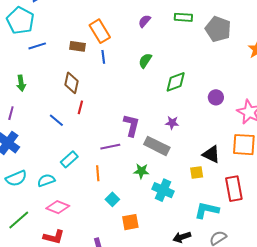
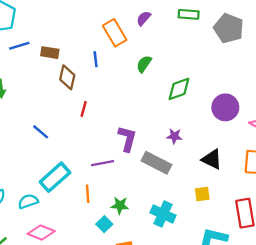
orange rectangle: (100, 31) -> (115, 33), moved
brown rectangle: (77, 46) -> (50, 53), moved
brown diamond: (72, 83) -> (67, 77), moved
purple circle: (216, 97) -> (225, 107), size x1.5
red line: (80, 107) -> (84, 109), moved
black triangle: (211, 154) -> (212, 159), moved
cyan rectangle: (69, 159) -> (55, 177), size x1.5
green star: (141, 171) -> (120, 205), moved

